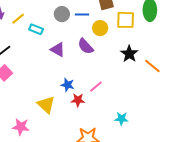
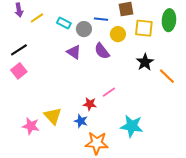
gray circle: (62, 14) -> (84, 29), moved
cyan rectangle: (36, 29) -> (64, 23), moved
blue star: (68, 85) -> (81, 121), moved
yellow triangle: (46, 105) -> (53, 116), moved
cyan star: (121, 119) -> (132, 126), size x1.6

